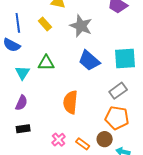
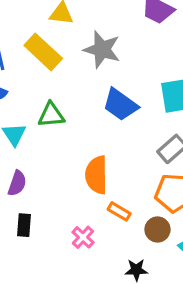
yellow rectangle: (45, 24) -> (43, 52), size x1.6
black rectangle: (23, 129) -> (24, 225), turned -72
orange rectangle: (83, 144) -> (119, 211), moved

